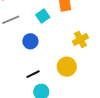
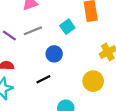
black line: (33, 74) -> (43, 79), moved

